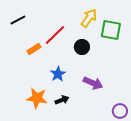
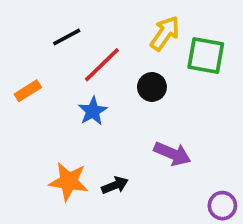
black line: (18, 20) -> (67, 37), moved
orange rectangle: (34, 49) -> (28, 91), moved
blue star: (58, 74) -> (93, 111), moved

